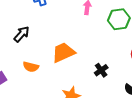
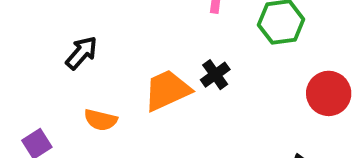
black cross: (101, 70) -> (215, 75), moved

